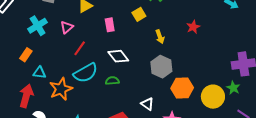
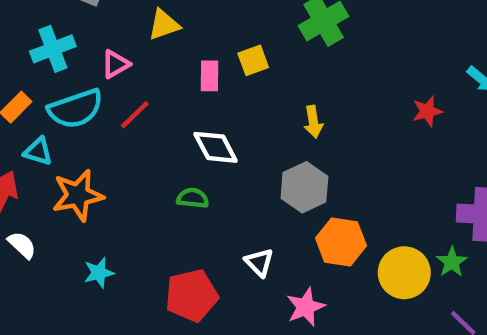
yellow square: (139, 14) -> (253, 60), moved
red star: (193, 27) -> (427, 111), moved
cyan semicircle: (86, 73) -> (76, 109), moved

